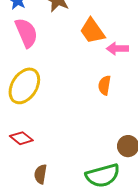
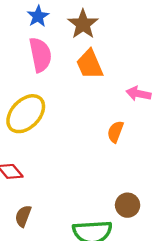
orange trapezoid: (92, 31) -> (90, 64), moved

